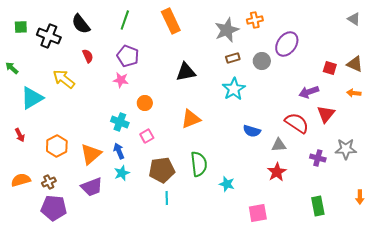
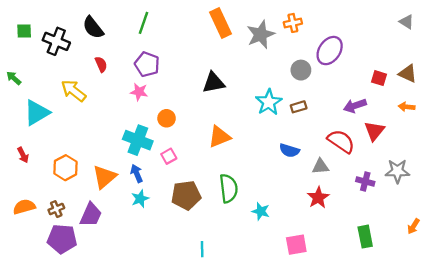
orange rectangle: (171, 21) -> (221, 23), moved
brown rectangle: (233, 58) -> (299, 107), moved
cyan cross: (120, 122) -> (138, 140), size x1.4
purple trapezoid: (92, 187) -> (91, 215), moved, turned -45
orange arrow: (360, 197) -> (413, 226), turned 32
cyan line: (167, 198) -> (202, 249), moved

